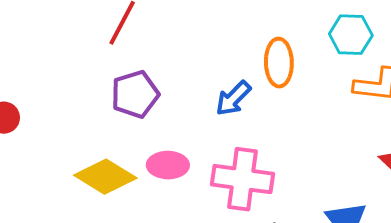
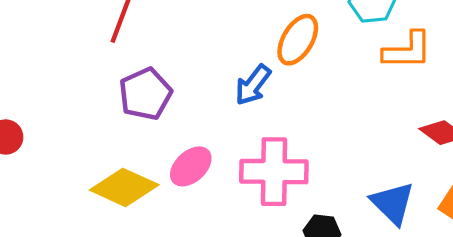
orange ellipse: (279, 63) -> (298, 40), turned 39
pink ellipse: (168, 165) -> (191, 166), turned -36

